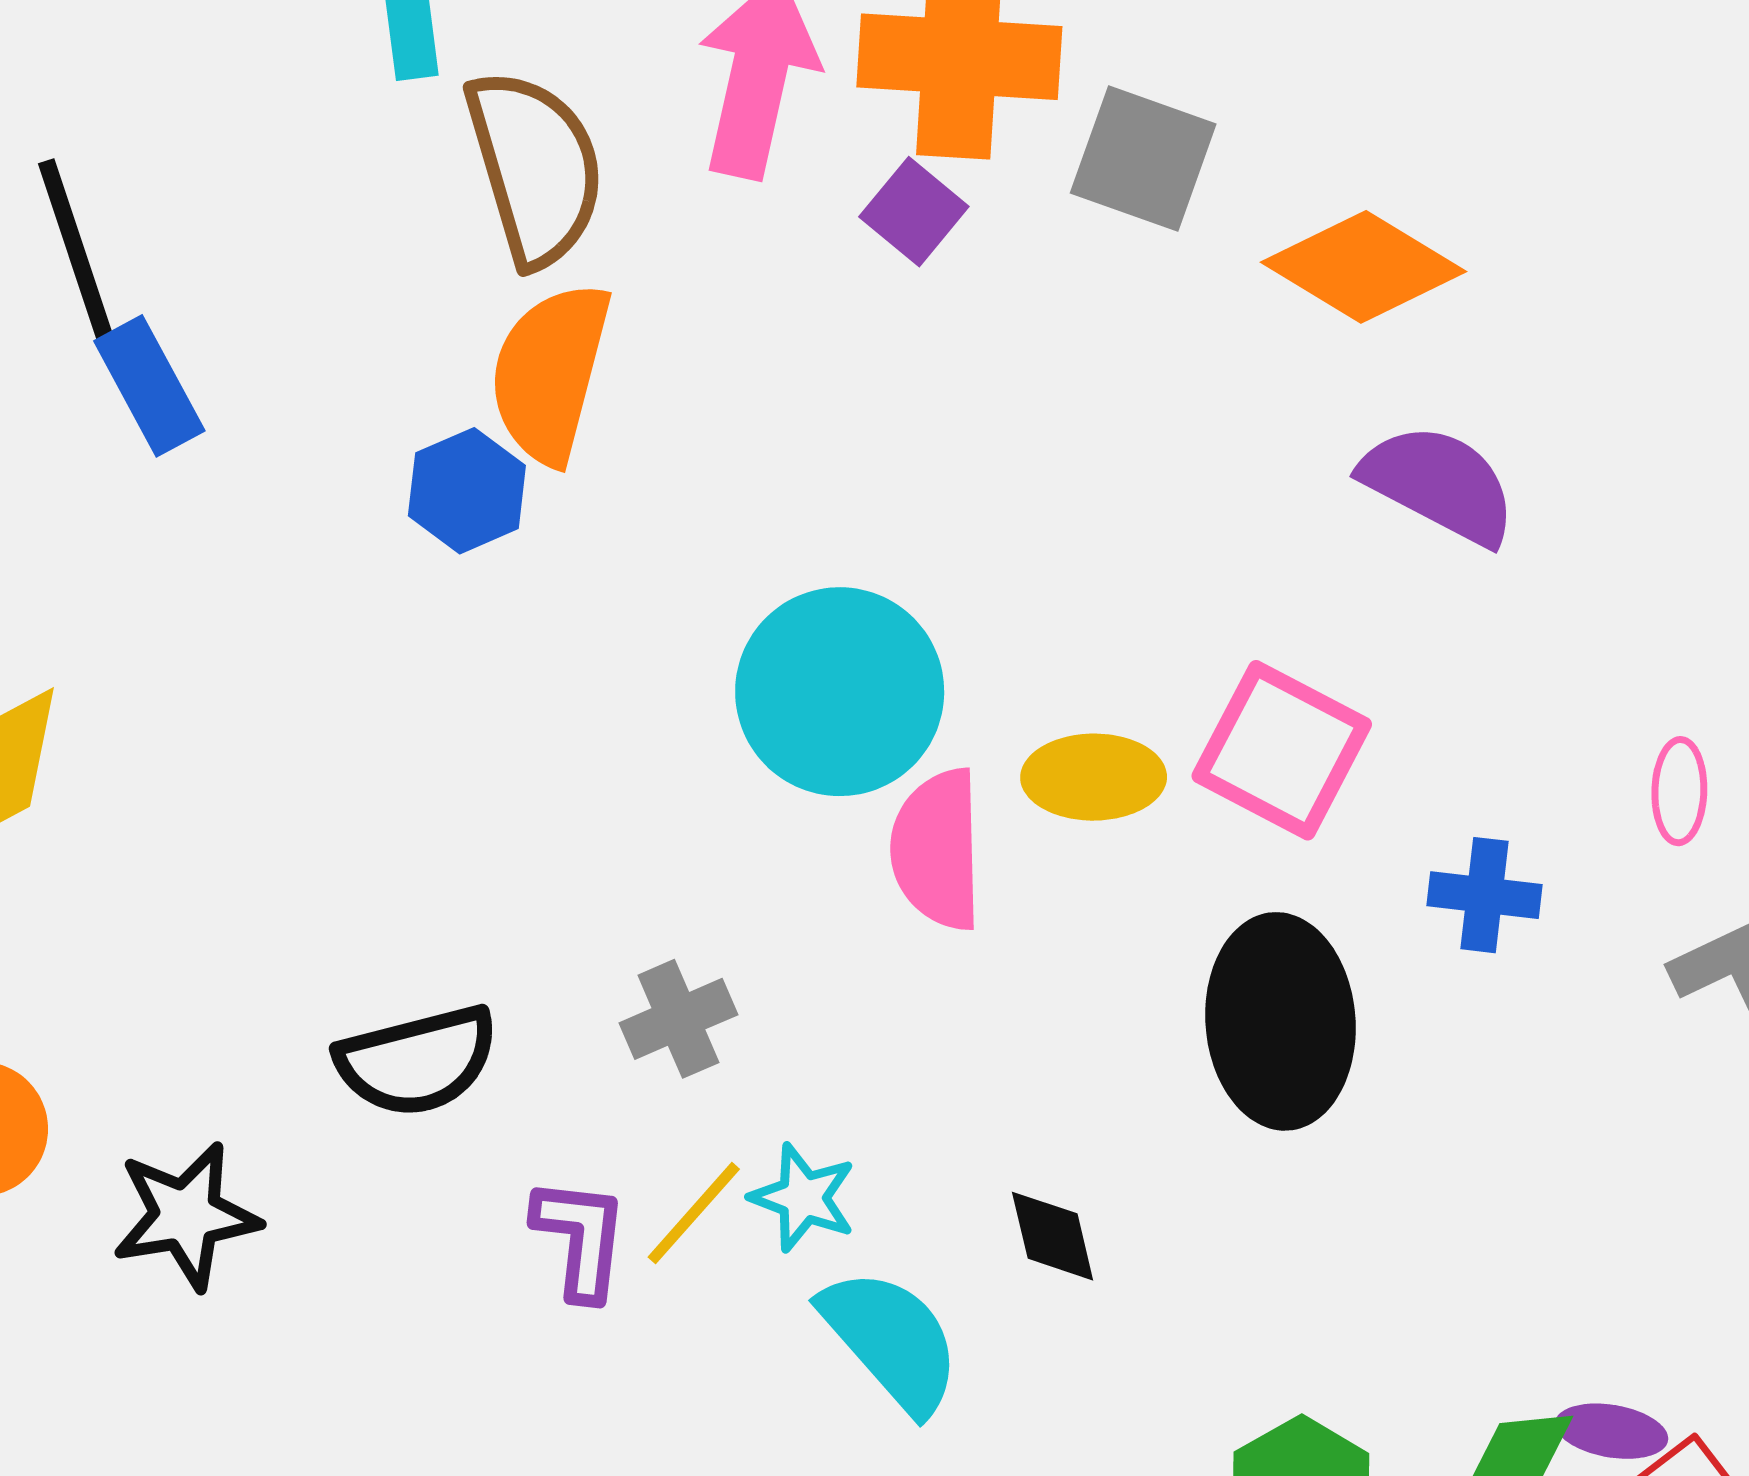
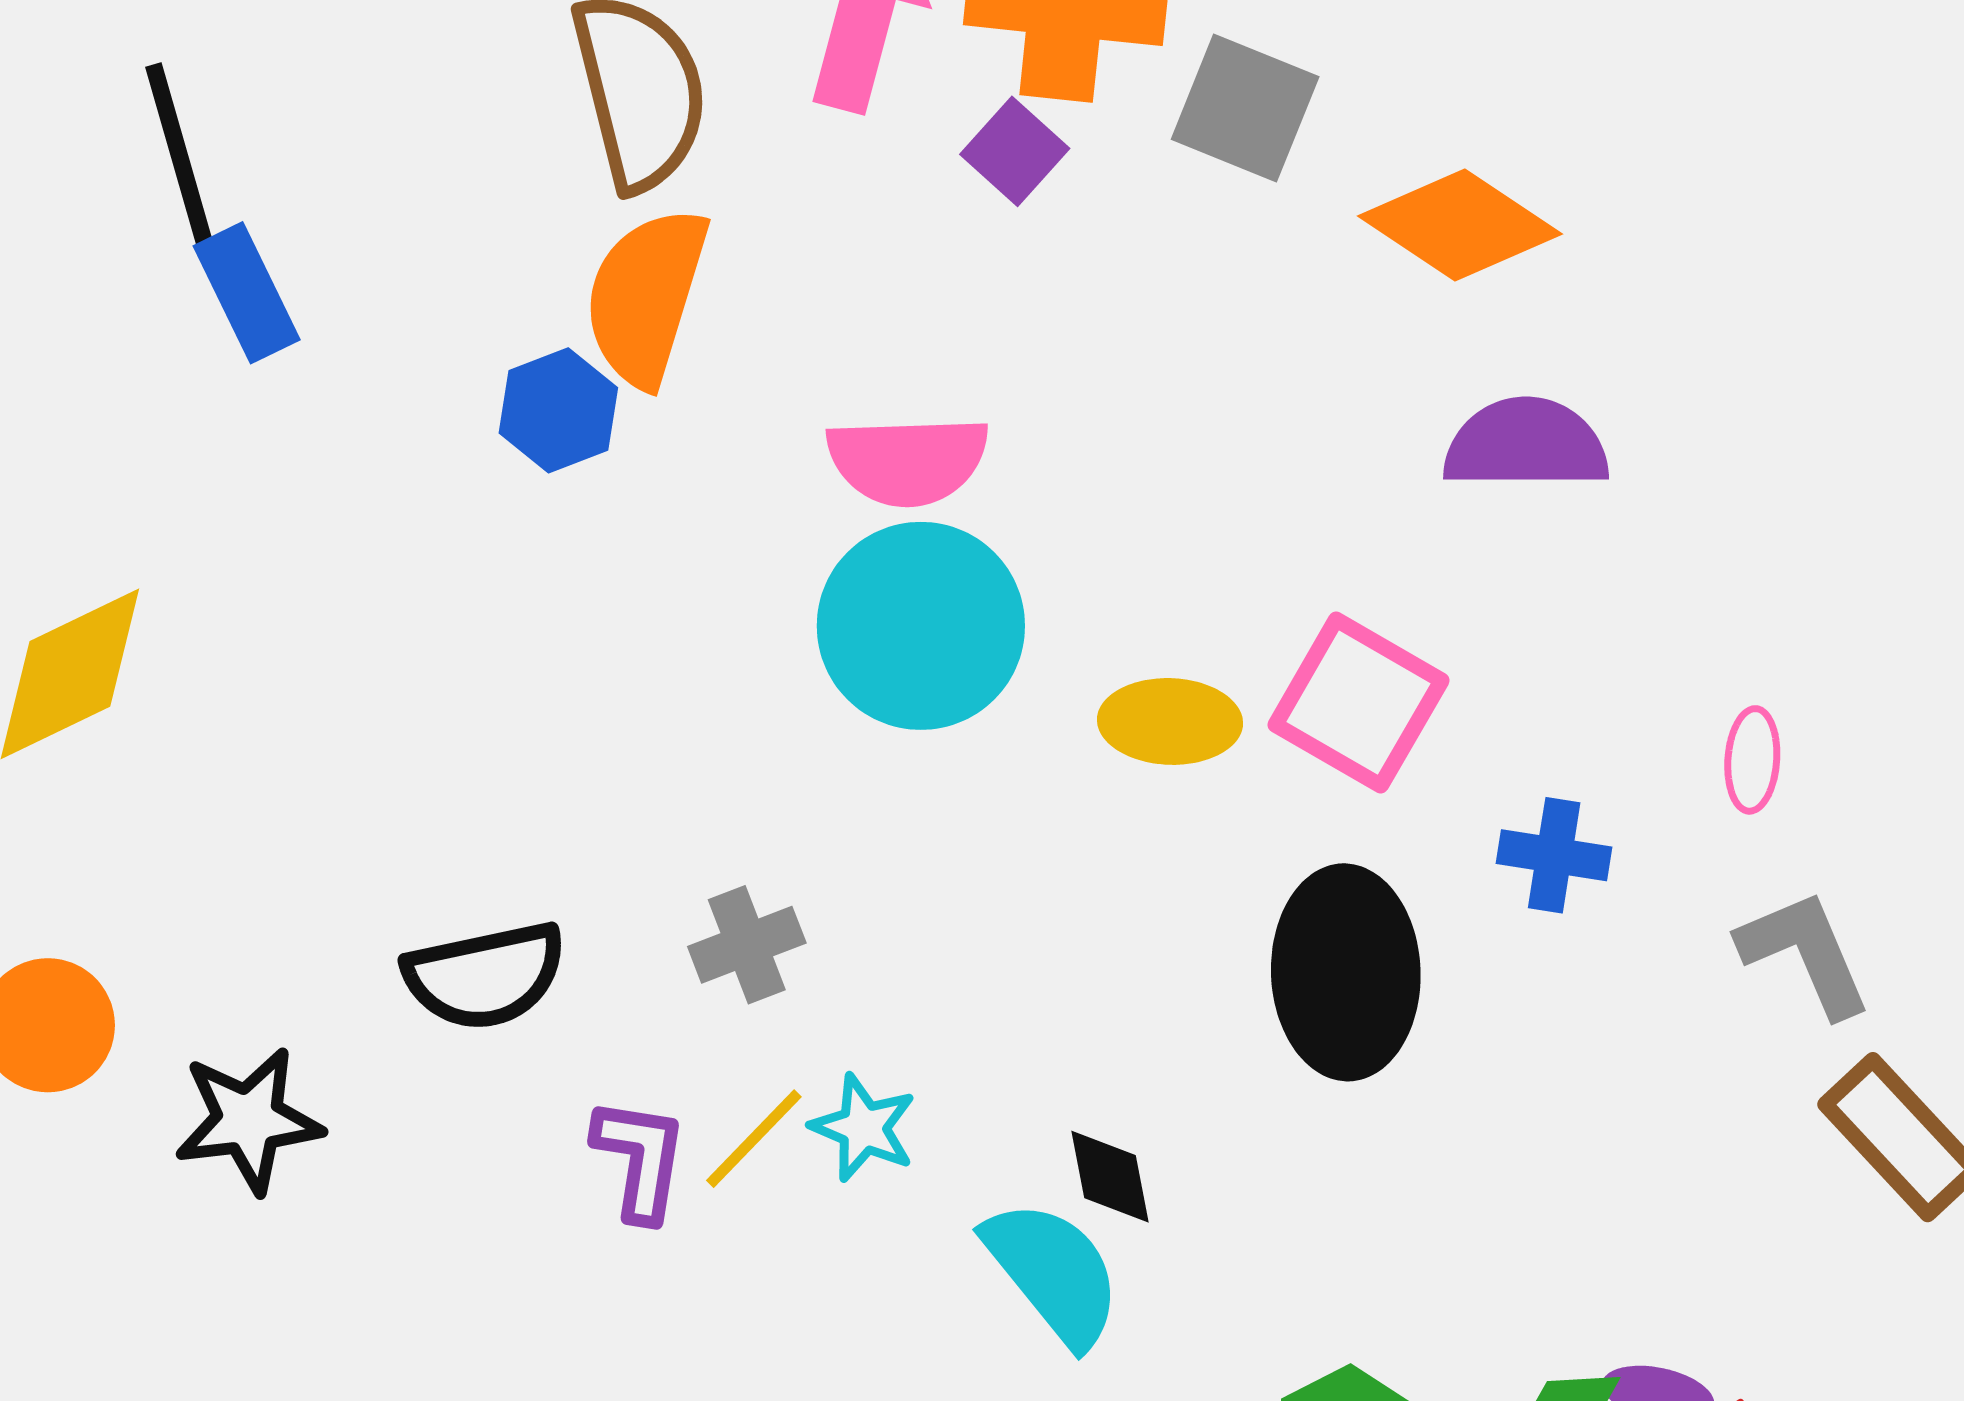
purple semicircle: (1439, 484) -> (1526, 444), turned -30
pink semicircle: (937, 850) -> (908, 460), moved, turned -93
cyan semicircle: (891, 1340) -> (1053, 1273), moved

